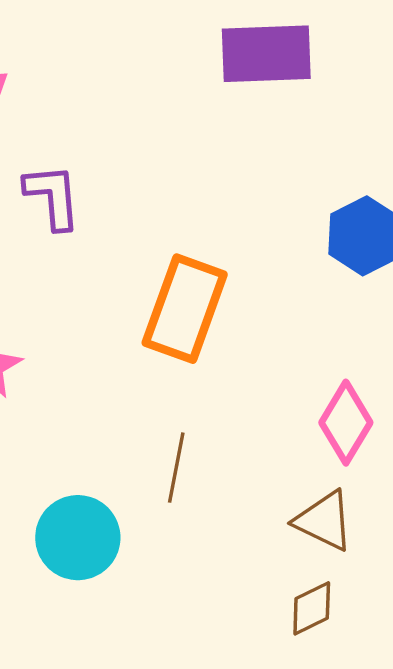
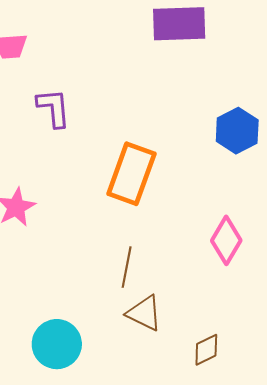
brown triangle: (324, 521) -> (144, 313), moved
cyan circle: (78, 538) -> (57, 344), moved

